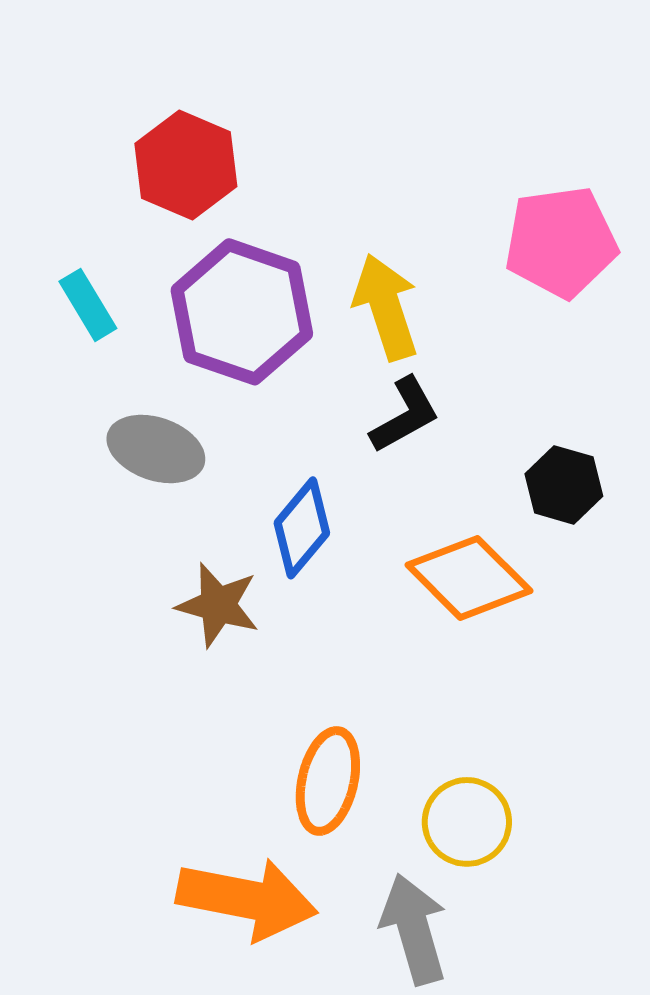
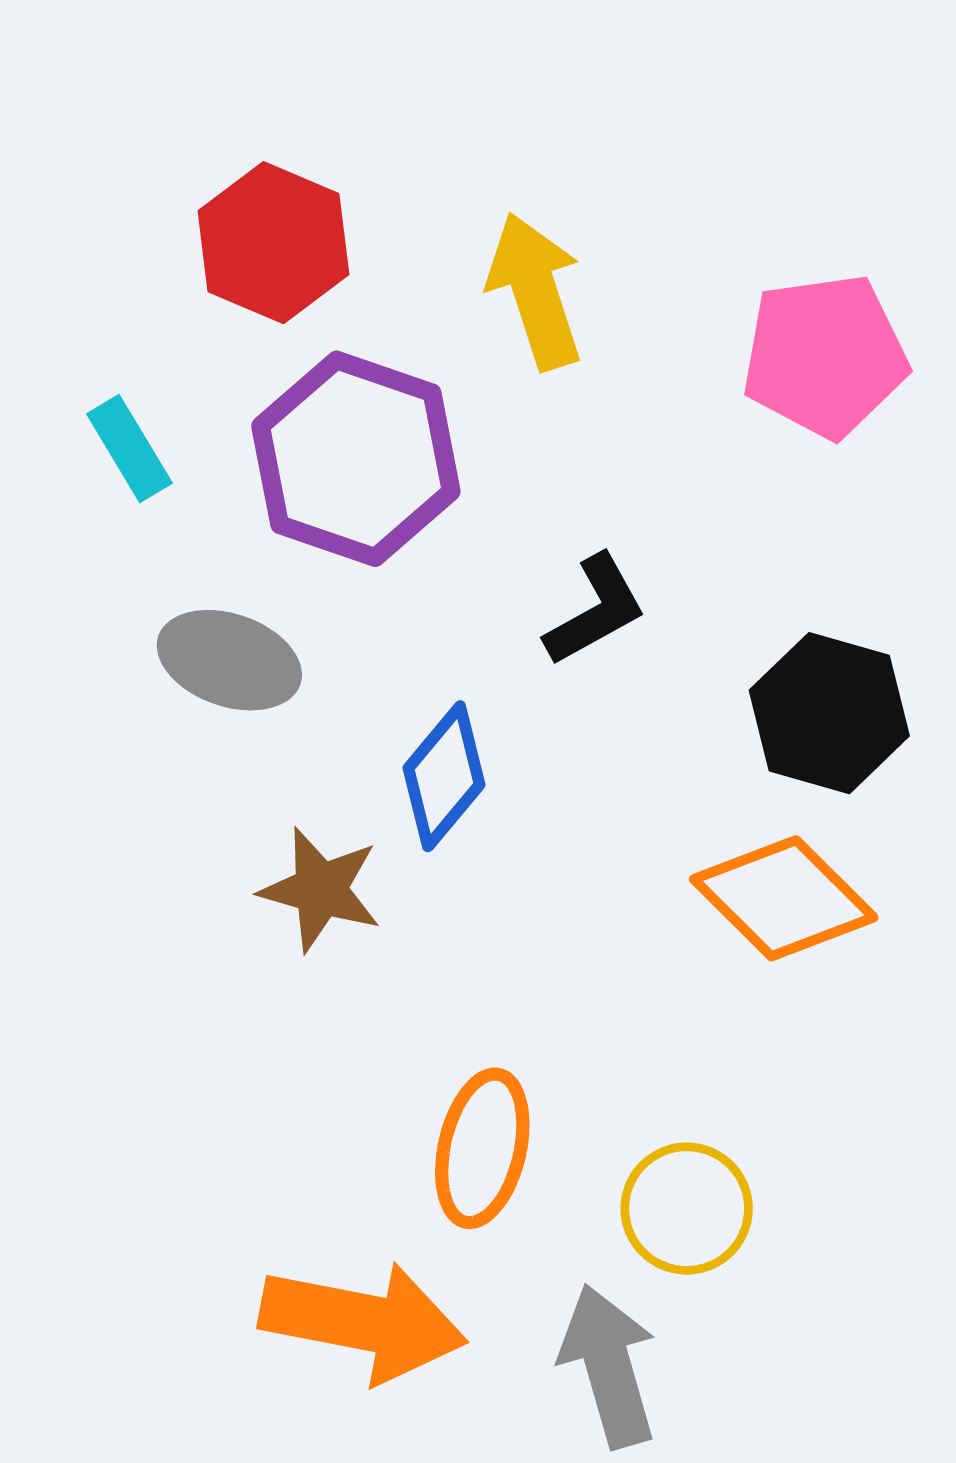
yellow arrow: (386, 307) -> (535, 291), moved
black hexagon: (564, 485) -> (829, 713), size x1.4
orange diamond: (469, 578) -> (784, 898), moved

